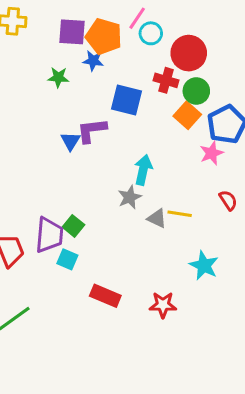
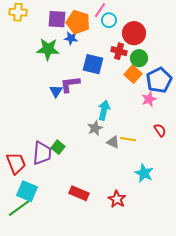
green star: (58, 77) -> (48, 49), size x1.6
cyan square: (67, 259) -> (27, 191), moved, size x1.5
red star: (163, 305) -> (117, 199), turned 30

